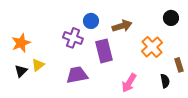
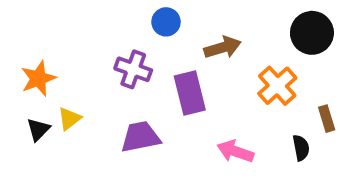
black circle: (171, 18) -> (312, 33), size x1.5
blue circle: (91, 21) -> (166, 22), moved
pink arrow: (129, 83) -> (235, 151), turned 78

